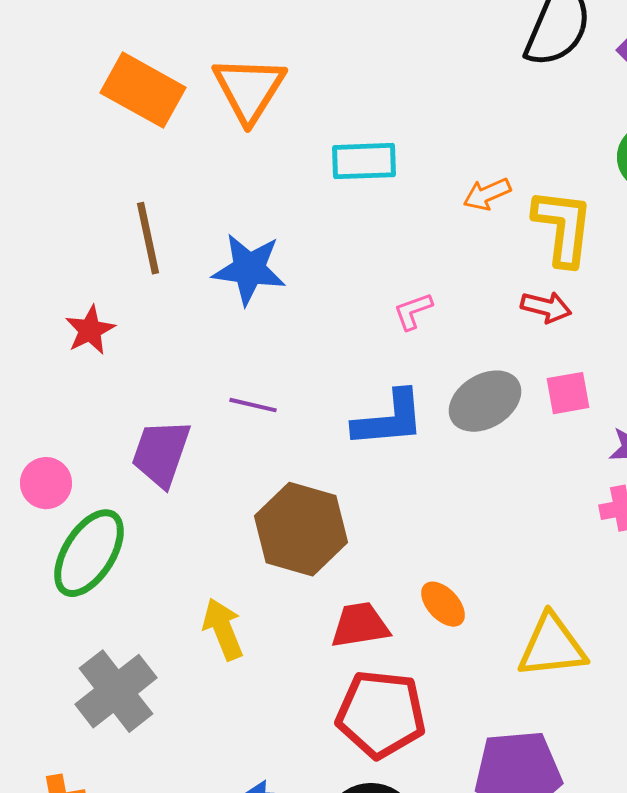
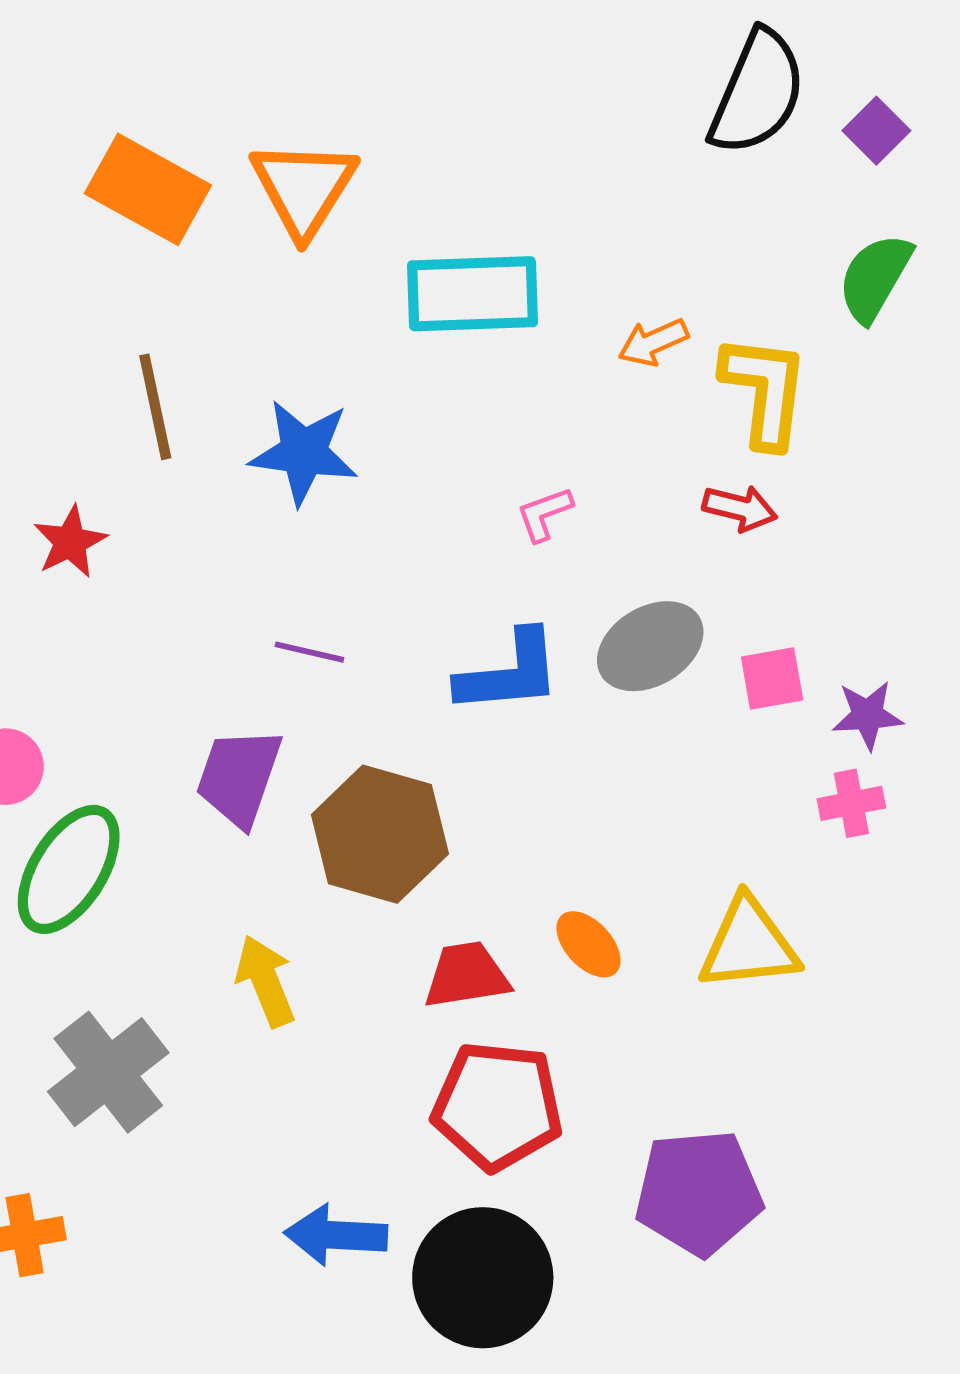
cyan rectangle: (364, 161) -> (472, 294), size x1.4
pink square: (568, 393) -> (772, 678), moved
purple trapezoid: (161, 453) -> (239, 777), moved
yellow triangle: (552, 646) -> (749, 944), moved

